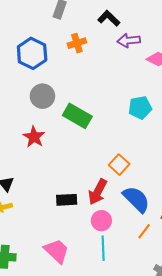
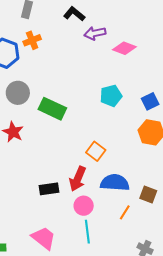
orange cross: (77, 43) -> (32, 40), moved
blue semicircle: (136, 199) -> (115, 183), turned -36

